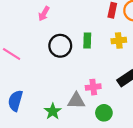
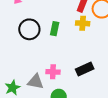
yellow cross: (119, 40) -> (83, 23), moved

